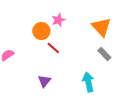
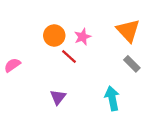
pink star: (58, 20) -> (83, 37), moved

